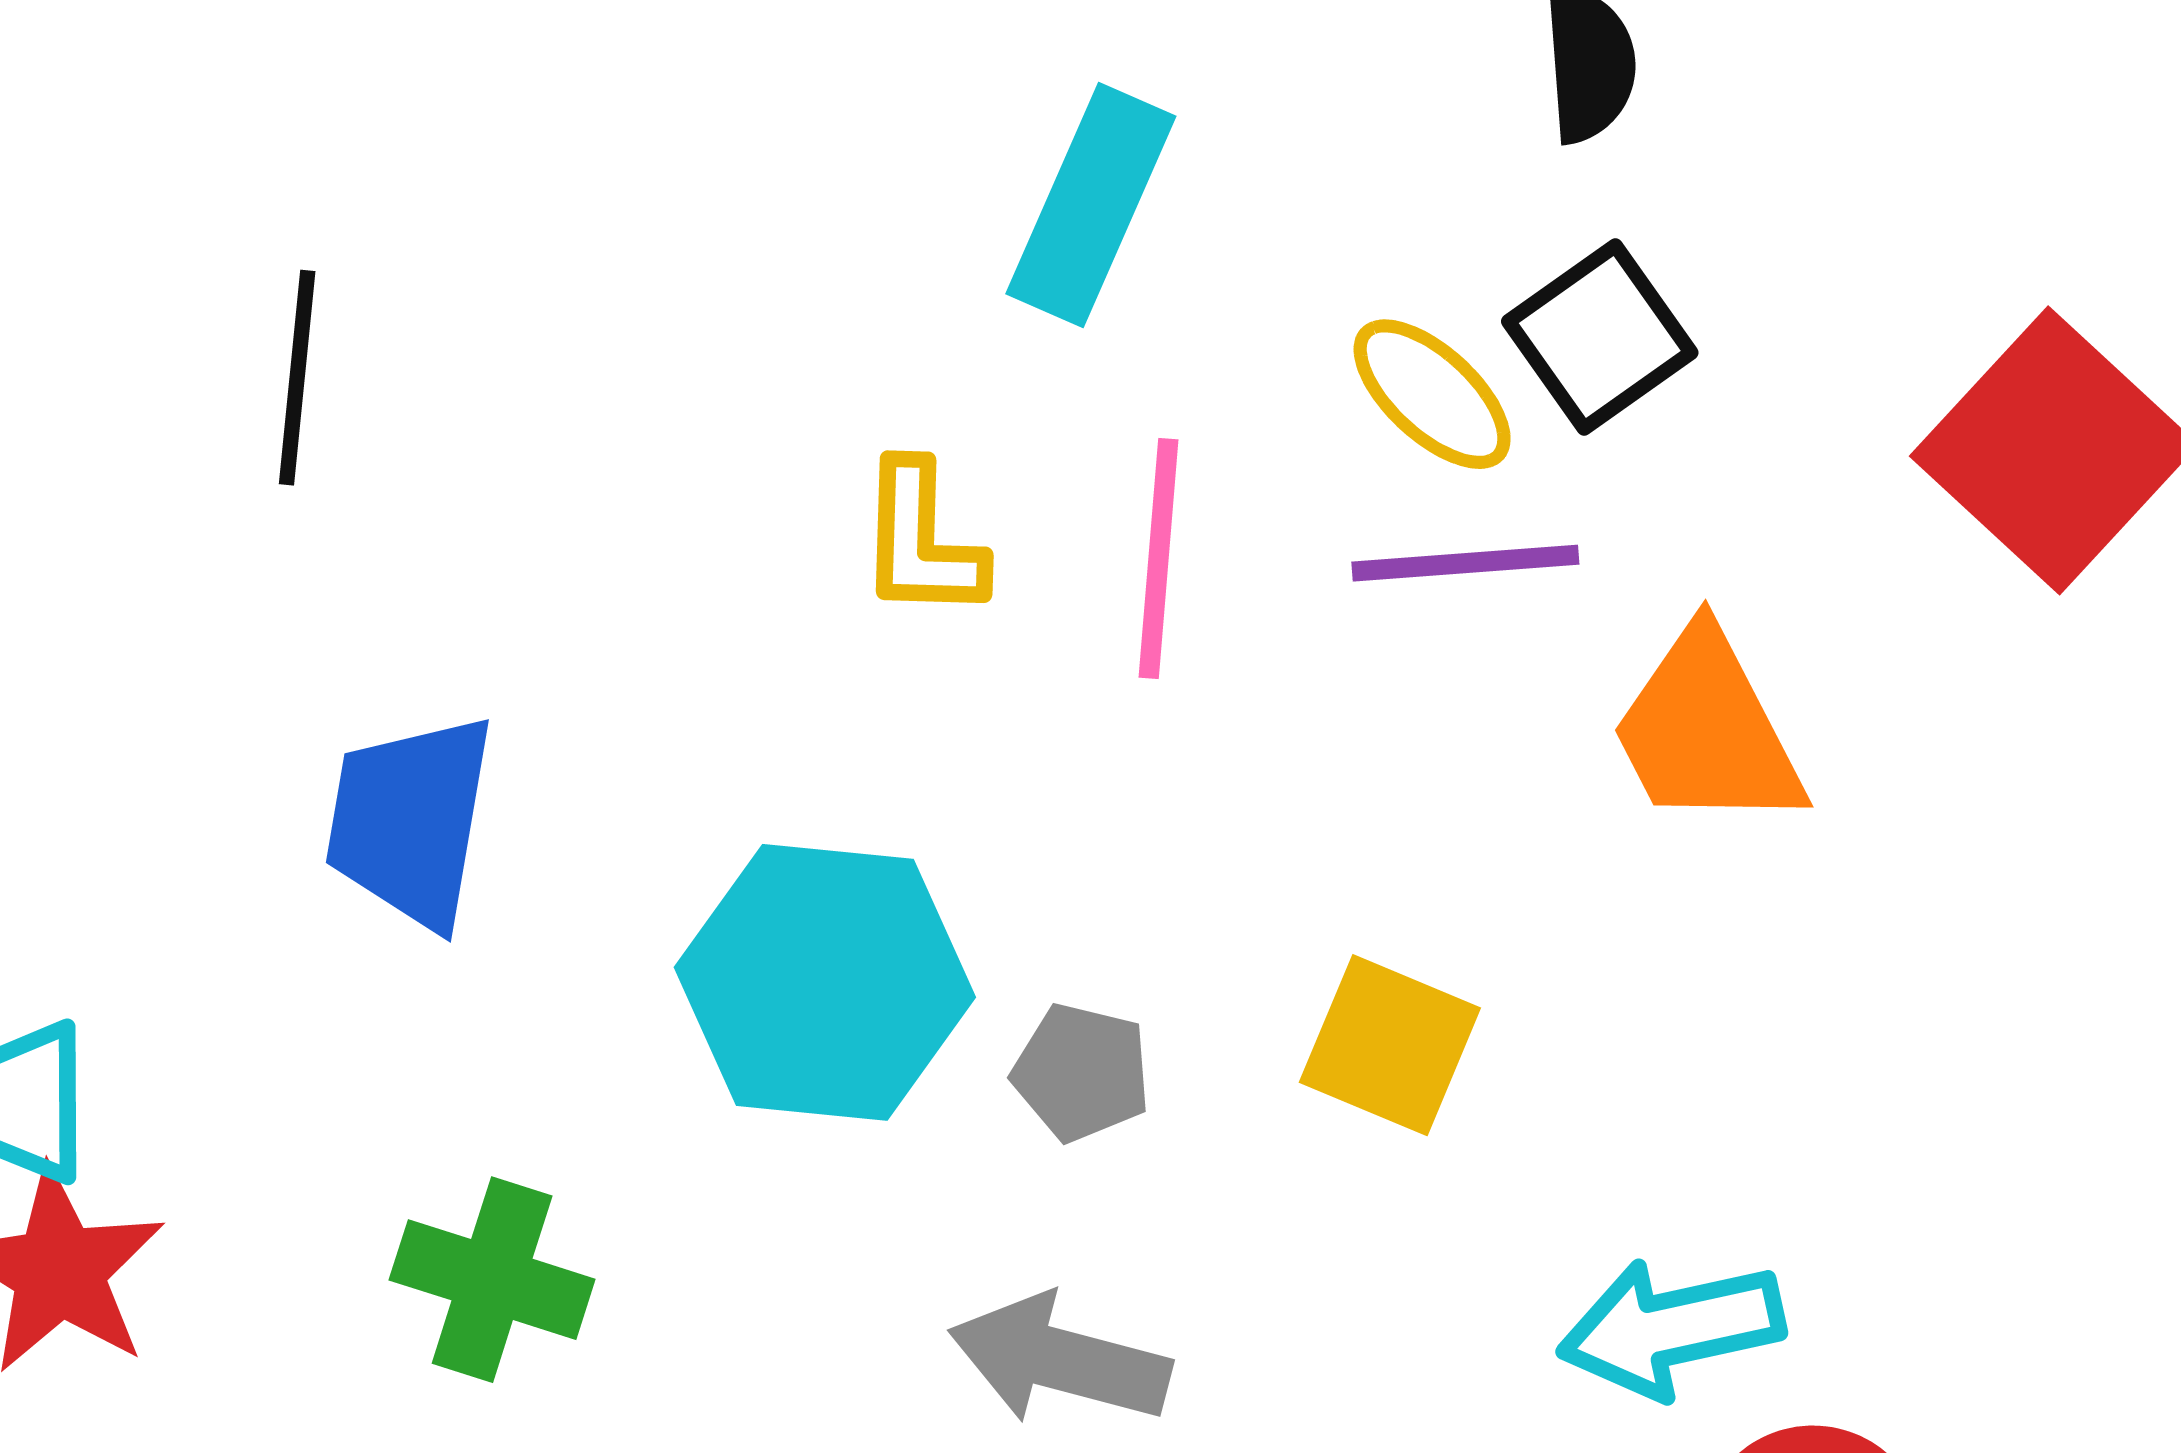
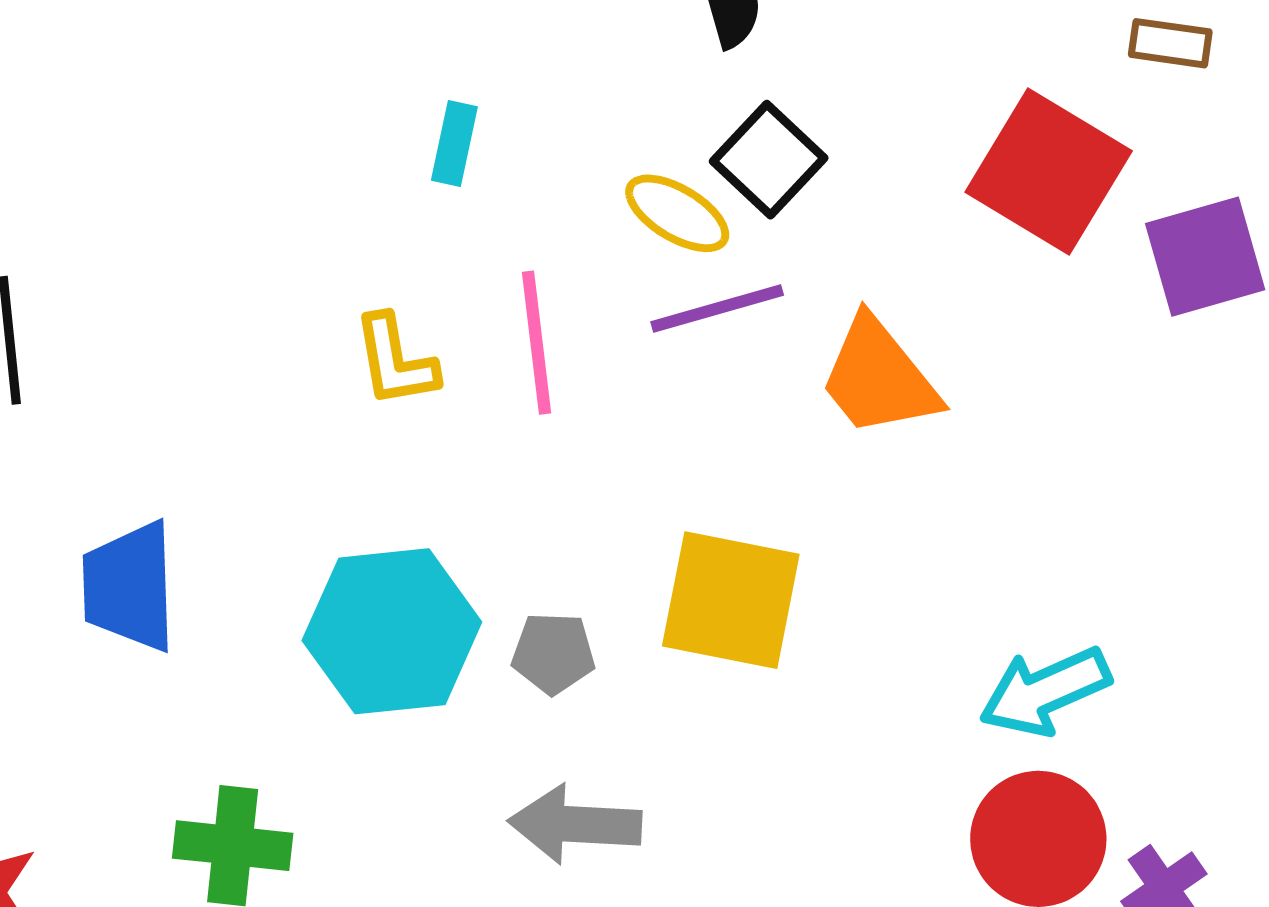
cyan rectangle: (1091, 205) -> (454, 144), size x0.6
yellow square: (1390, 1045) -> (731, 600), size x1.4
cyan arrow: (1671, 1328) -> (1045, 691), moved

